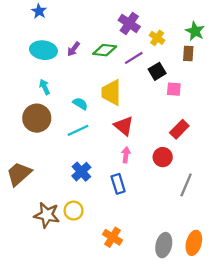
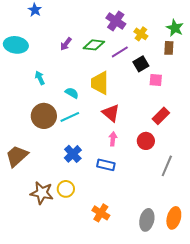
cyan ellipse: (43, 50) -> (16, 45), moved
brown circle: (37, 118) -> (44, 116), moved
blue rectangle: (118, 184) -> (106, 165), turned -60

